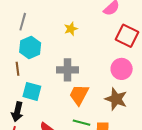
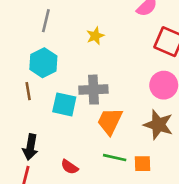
gray line: (23, 22) -> (46, 21), moved
cyan square: (32, 91) -> (64, 104), moved

